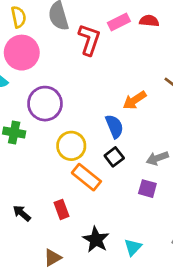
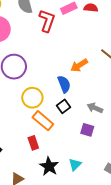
gray arrow: (157, 158) -> (95, 108), turned 42
red rectangle: (61, 209) -> (33, 143), moved
cyan triangle: (133, 247) -> (75, 164), moved

